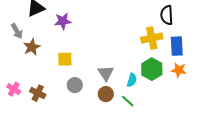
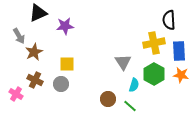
gray triangle: (106, 73) -> (123, 62), moved
gray circle: (75, 85) -> (61, 84), moved
brown cross: (38, 93) -> (35, 80), moved

